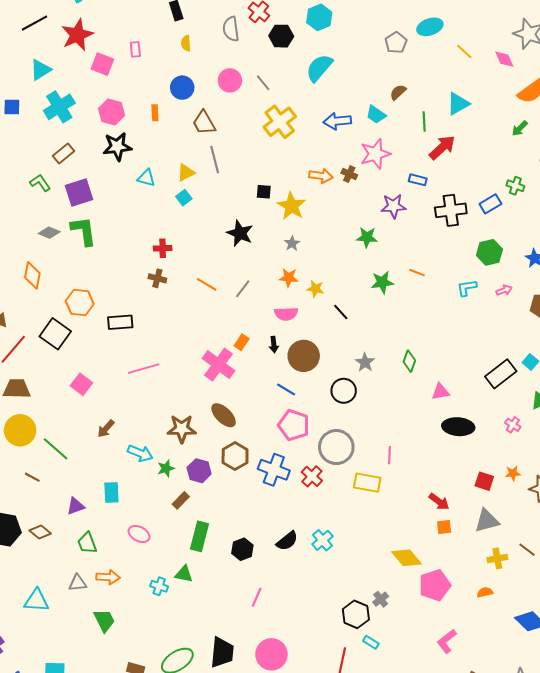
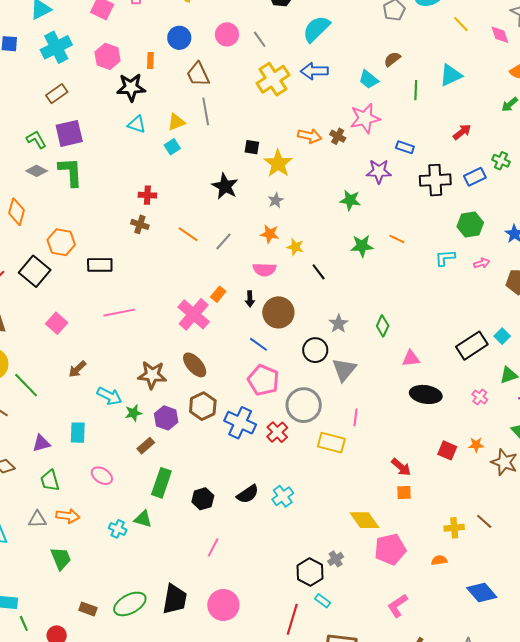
blue arrow: (337, 121) -> (314, 71), moved
black star: (117, 147) -> (131, 87), moved
red arrow: (442, 147) -> (462, 132), moved, size x0.7
green L-shape: (40, 183) -> (36, 140), moved
gray triangle: (487, 521) -> (344, 370), moved, turned -40

